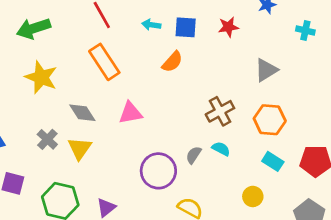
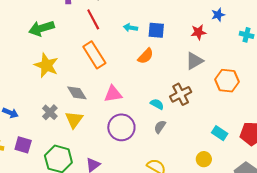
red star: (228, 27) -> (198, 32), moved
gray triangle: (266, 70) -> (194, 61), moved
orange hexagon: (270, 120) -> (227, 81), moved
cyan semicircle: (221, 149) -> (157, 104), moved
purple circle: (158, 171) -> (121, 127), moved

